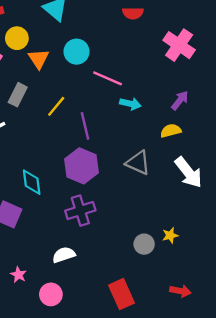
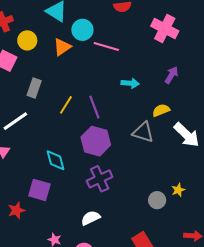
cyan circle: (77, 52) -> (82, 30), moved
orange triangle: (39, 59) -> (62, 47), moved, turned 36
pink line: (108, 78) -> (106, 46), moved
yellow line: (56, 106) -> (66, 105), moved
yellow semicircle: (171, 131) -> (161, 110), moved

